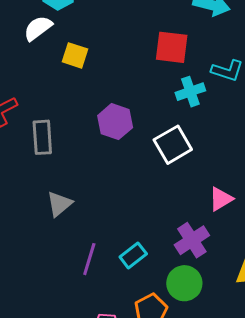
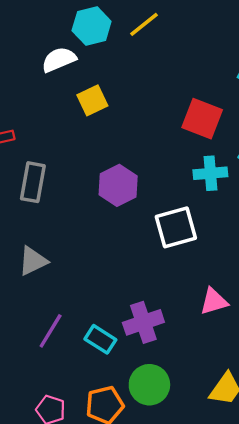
yellow square: (75, 55) -> (92, 100), turned 32
purple cross: (192, 240) -> (143, 322), moved
cyan rectangle: (133, 255) -> (100, 339), turned 56

